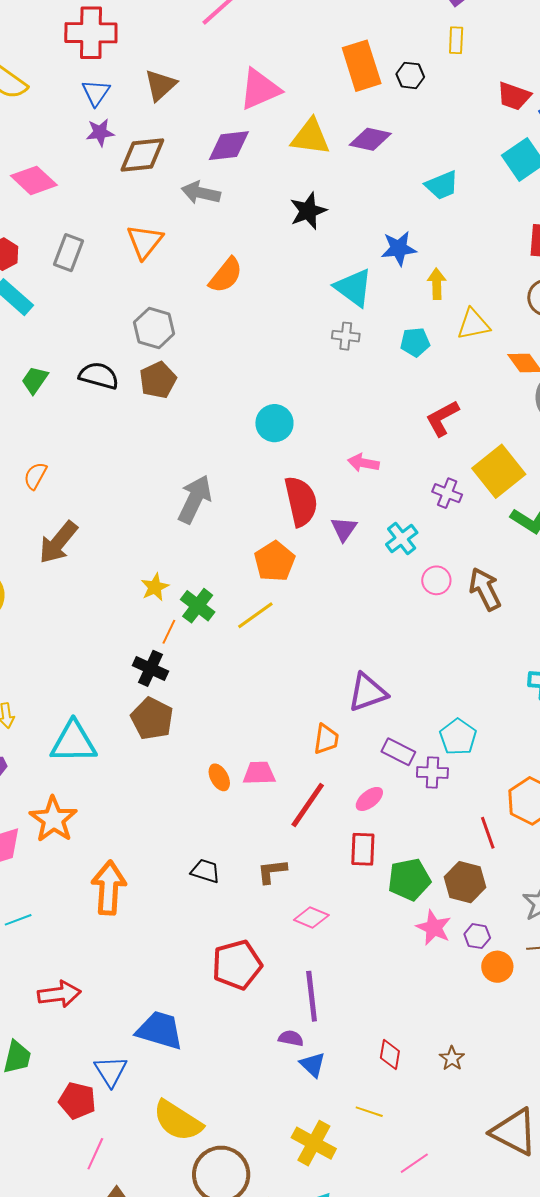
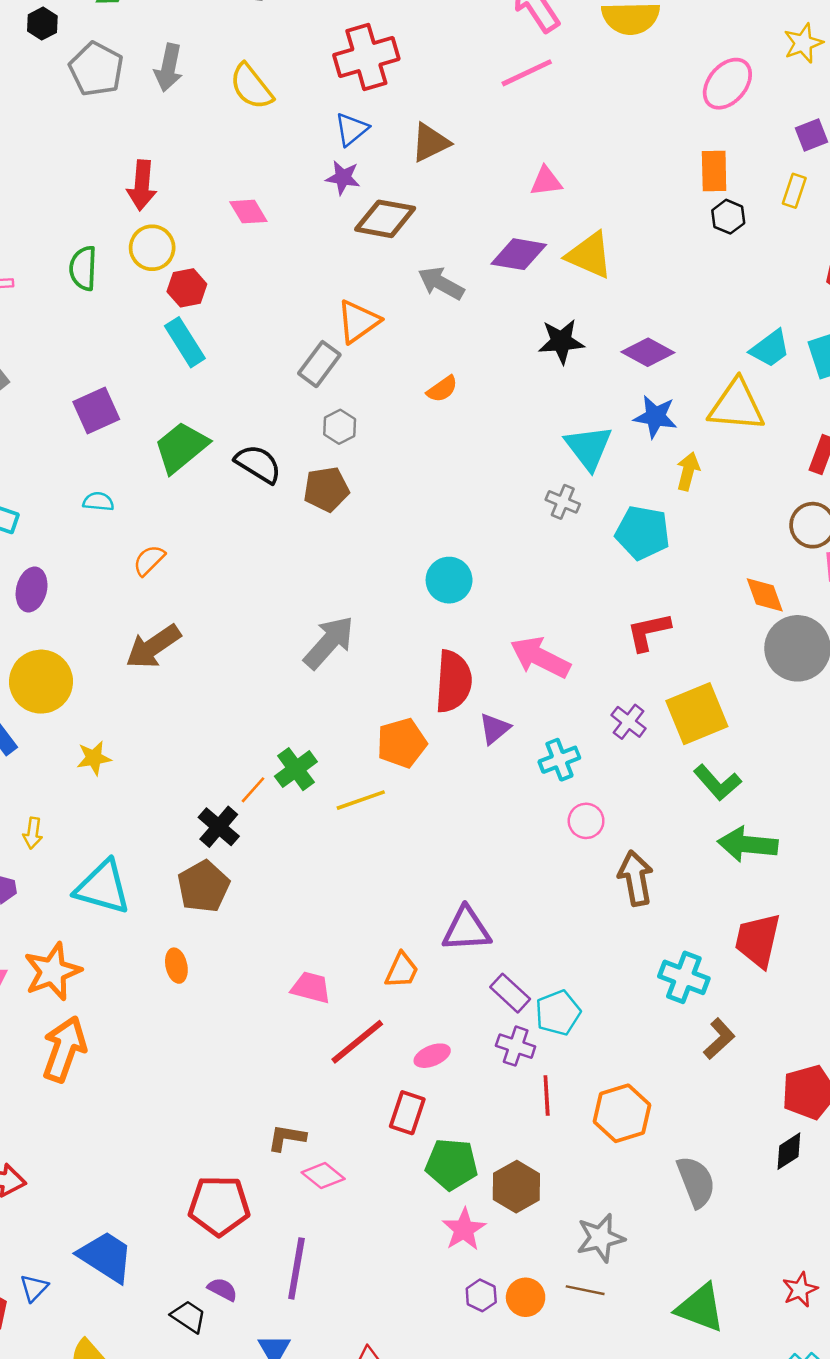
red cross: (91, 33) -> (366, 57), turned -33
orange rectangle: (362, 66) -> (714, 171), moved, size x0.7
pink triangle: (260, 89) -> (546, 181), size x0.6
purple diamond: (370, 139) -> (648, 352), moved
purple diamond: (229, 146) -> (519, 254), moved
pink diamond: (34, 180) -> (248, 212), size x0.7
cyan trapezoid: (442, 185) -> (770, 349), moved, turned -30
gray rectangle: (68, 253) -> (319, 364), moved
orange semicircle: (226, 275) -> (442, 389), size x0.7
yellow triangle: (473, 324) -> (737, 405), moved, size x1.4
gray hexagon: (154, 328) -> (340, 427), size x0.7
cyan pentagon: (415, 342) -> (643, 533), size x1.5
green trapezoid: (35, 380) -> (181, 447), size x1.6
pink arrow: (363, 463) -> (540, 657), size x1.6
yellow star: (155, 587) -> (94, 758), moved
brown arrow: (485, 589) -> (636, 878), moved
purple rectangle: (398, 752) -> (510, 993), moved
orange ellipse: (219, 777) -> (176, 966), moved
red line: (488, 833) -> (547, 1096), moved
black trapezoid: (205, 871) -> (189, 1316), moved
brown L-shape: (272, 871) -> (287, 1138), moved
orange arrow: (109, 888) -> (64, 1049), moved
purple hexagon: (477, 936) -> (481, 1295), moved
purple semicircle: (291, 1038) -> (222, 1289), moved
blue triangle: (111, 1071) -> (34, 1288), size x0.7

